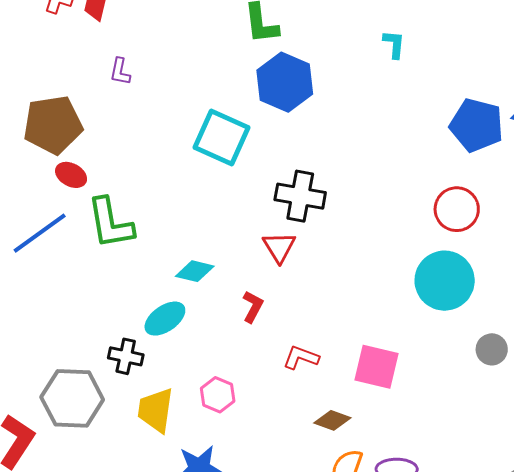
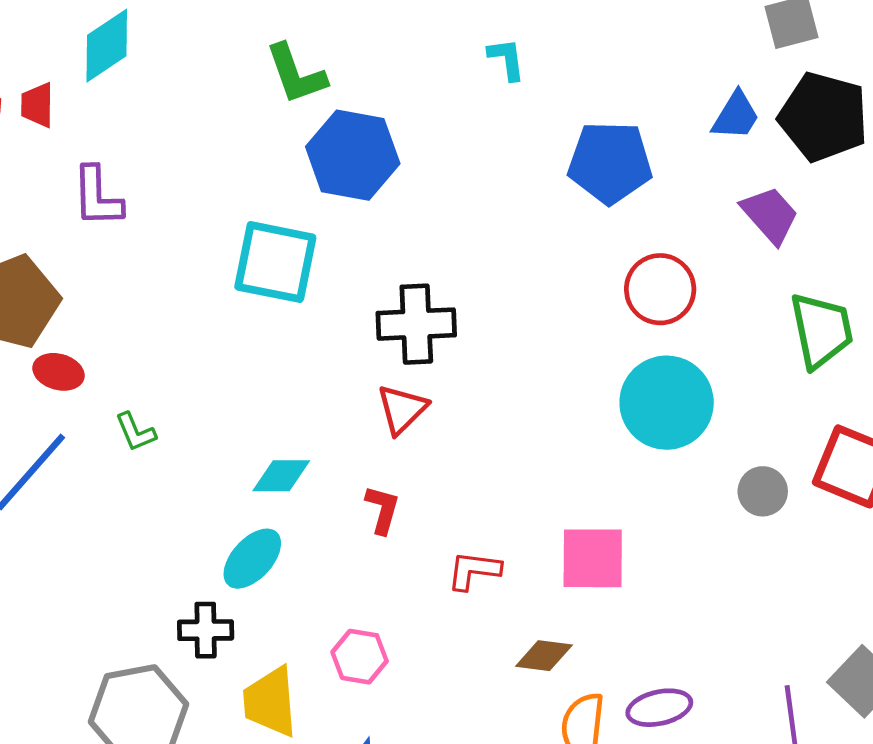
purple L-shape: (120, 72) -> (97, 197), size x1.5
blue pentagon: (477, 125) -> (610, 162), moved
green L-shape: (110, 223) -> (135, 432), size x0.5
red triangle: (279, 247) -> (402, 409), turned 30

